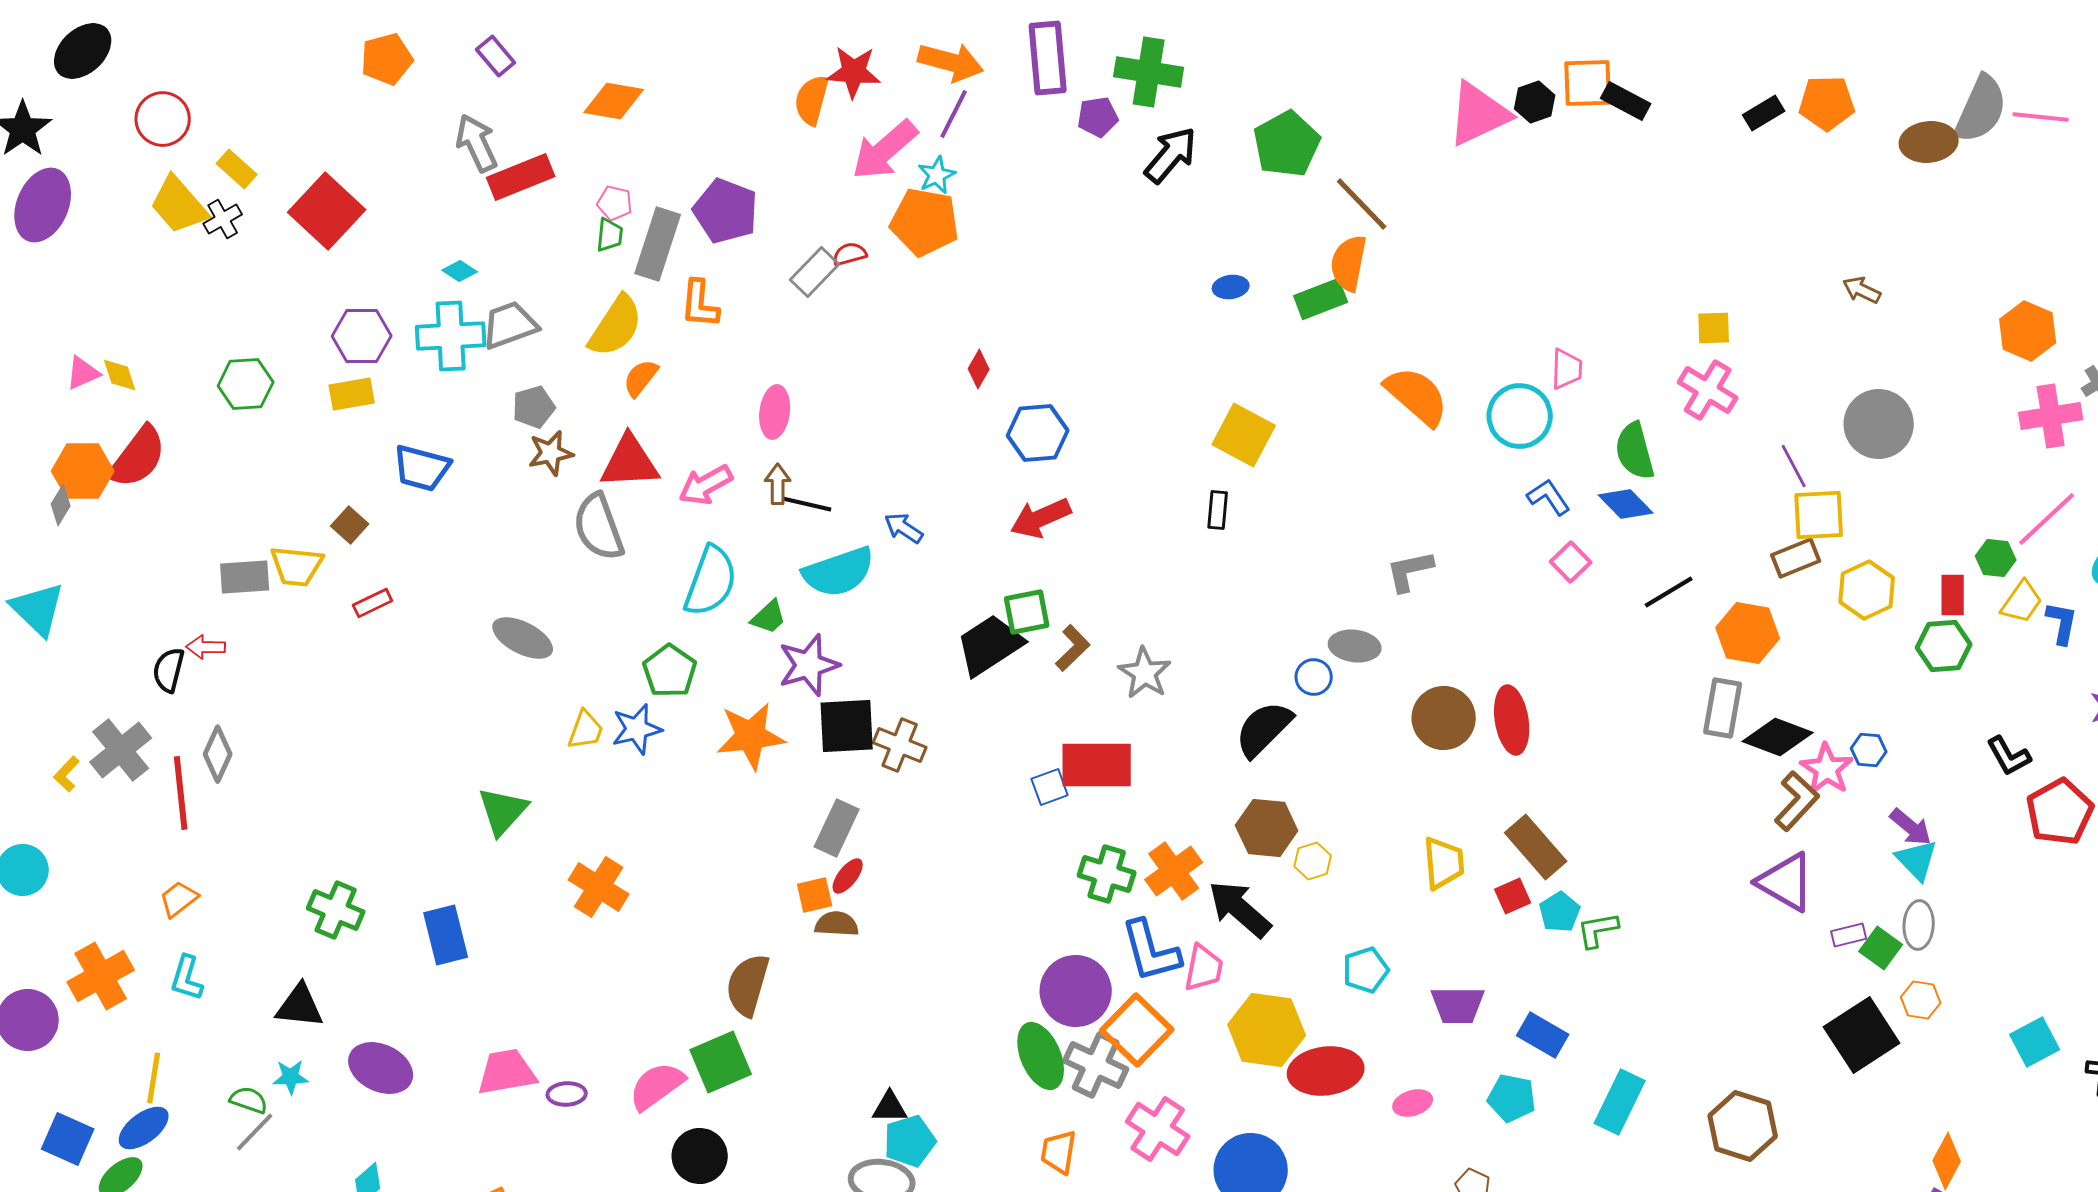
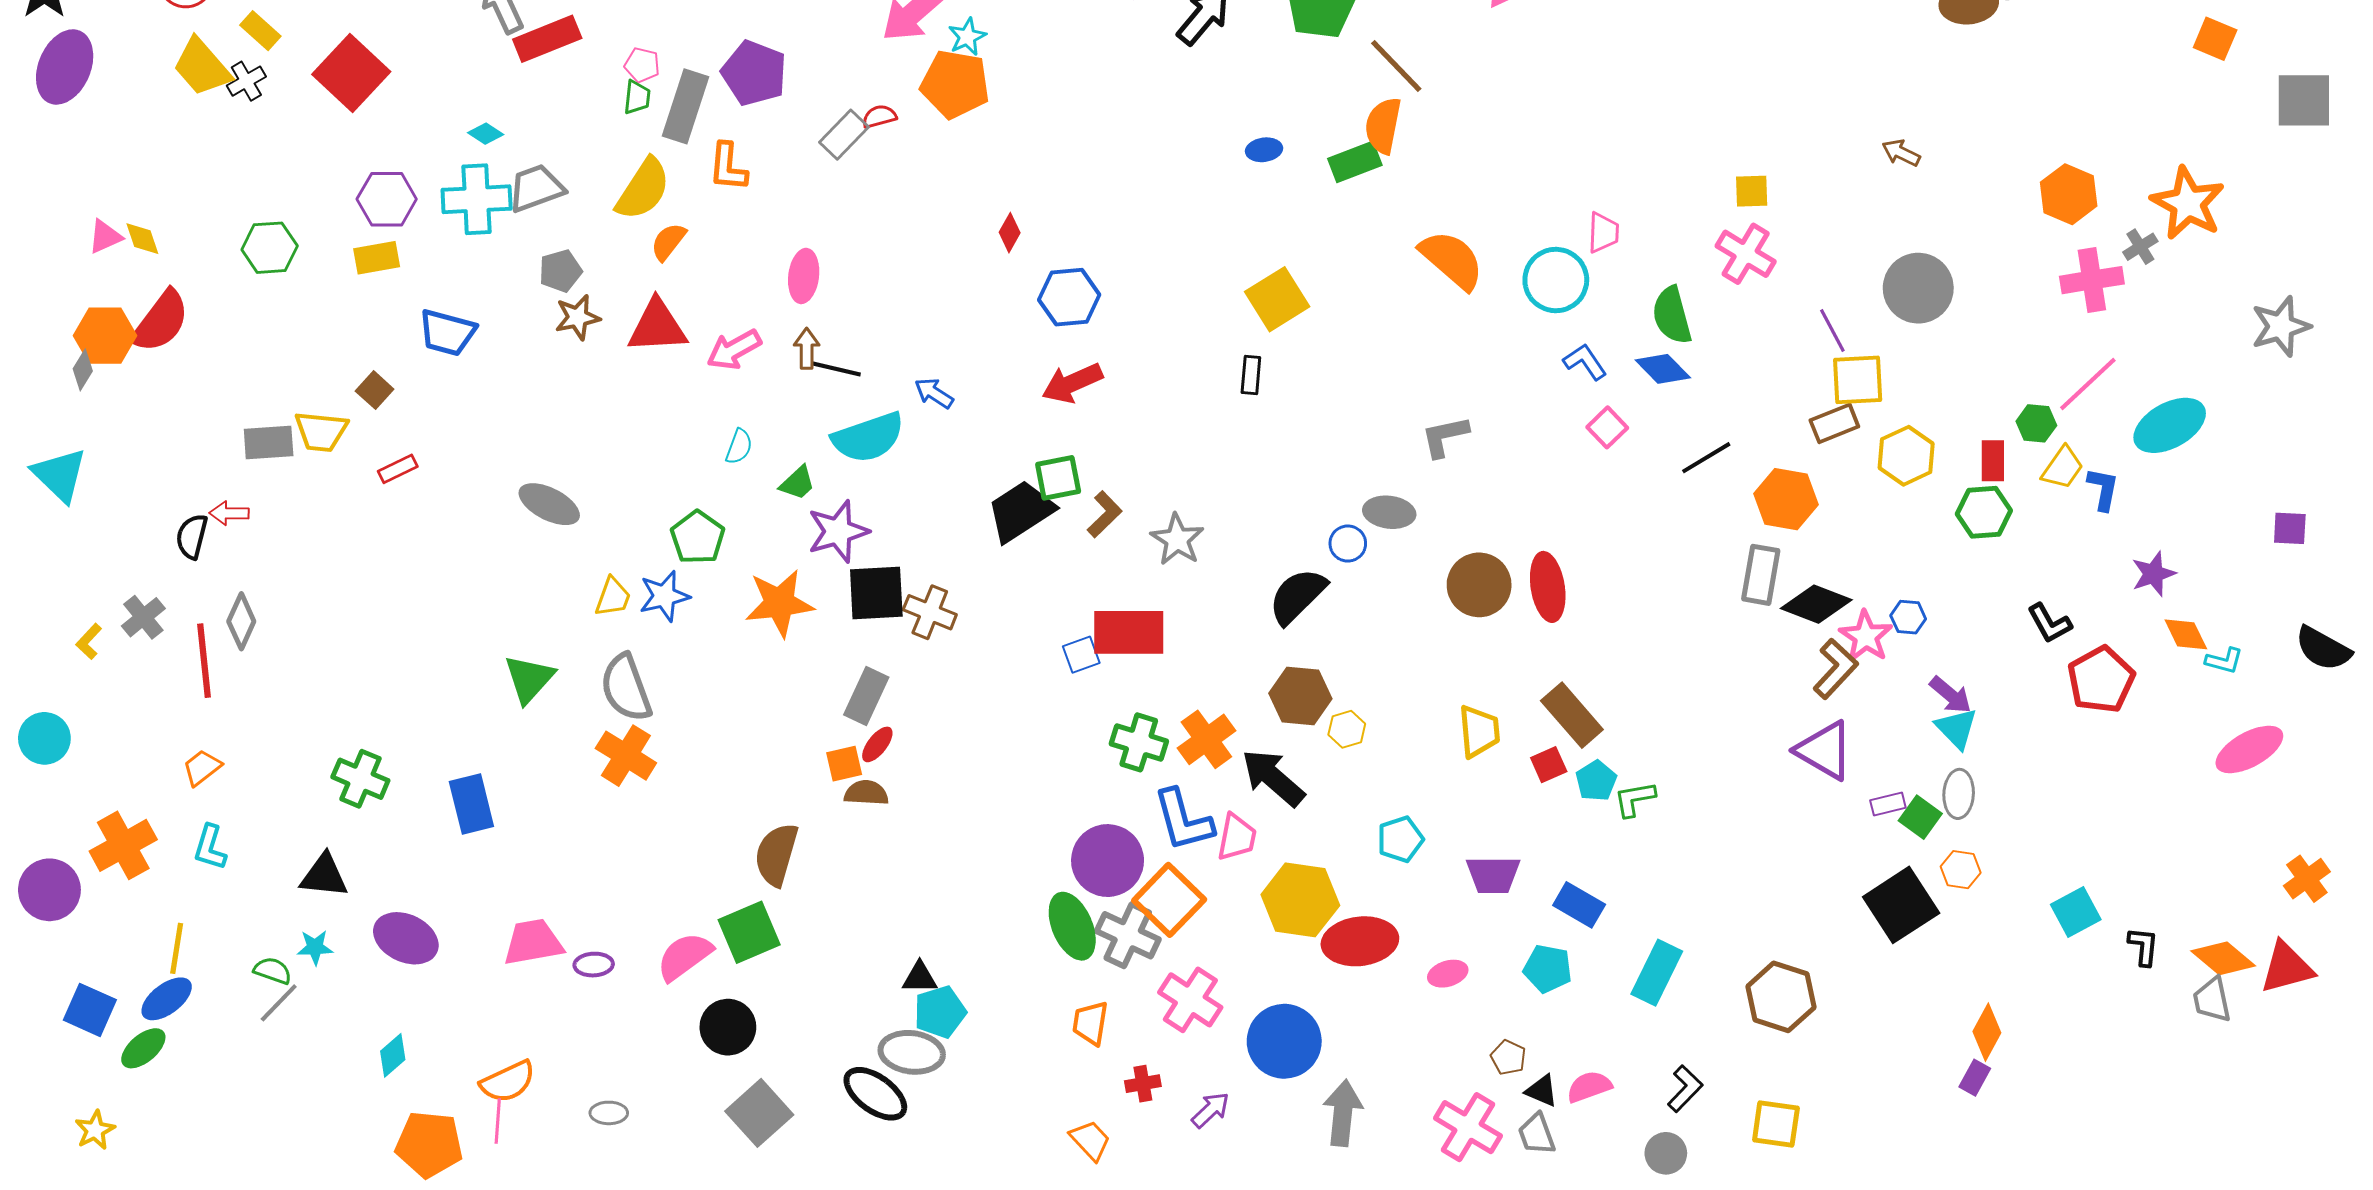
yellow square: (1244, 435) -> (1277, 299), turned 30
gray semicircle: (599, 527) -> (626, 688), moved
cyan semicircle: (711, 581) -> (739, 447), size x0.5
gray cross: (121, 750) -> (143, 617), size x0.7

